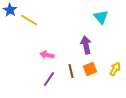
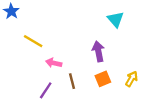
yellow line: (29, 20) -> (33, 41), moved
brown line: (71, 71) -> (72, 81), moved
purple line: (49, 79) -> (46, 90), moved

